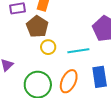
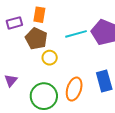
cyan line: (78, 51) -> (76, 34), moved

